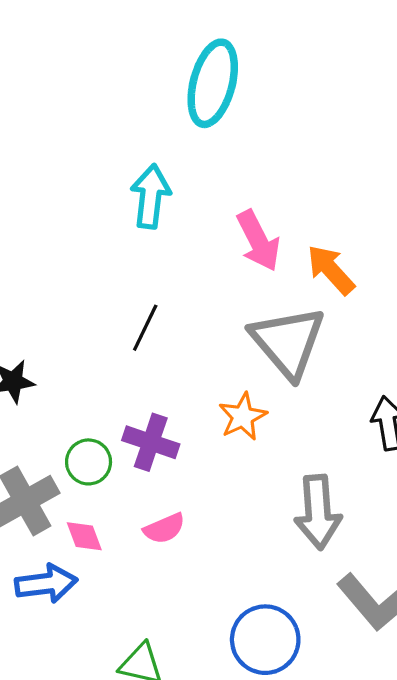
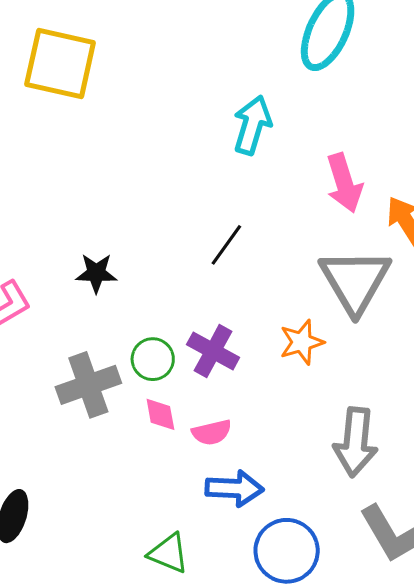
pink diamond: (84, 536) -> (160, 414), moved
blue arrow: (46, 584) -> (234, 488), moved

